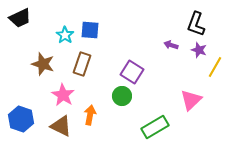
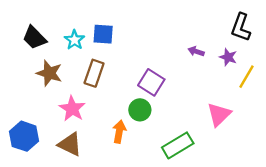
black trapezoid: (20, 18) -> (34, 38), moved, turned 70
black L-shape: (196, 24) -> (241, 27), moved
orange arrow: (90, 115) -> (119, 132), moved

